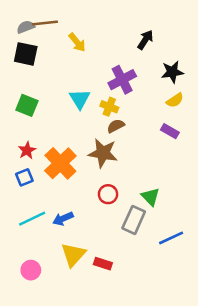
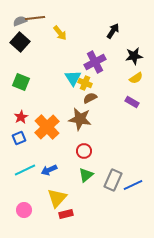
black square: (26, 54) -> (20, 42), turned 30
cyan triangle: (80, 99) -> (73, 78), moved
green triangle: (150, 197) -> (86, 175), moved, turned 35
gray rectangle: (134, 220) -> (113, 180), moved
red rectangle: (103, 264) -> (66, 214), moved, turned -32

